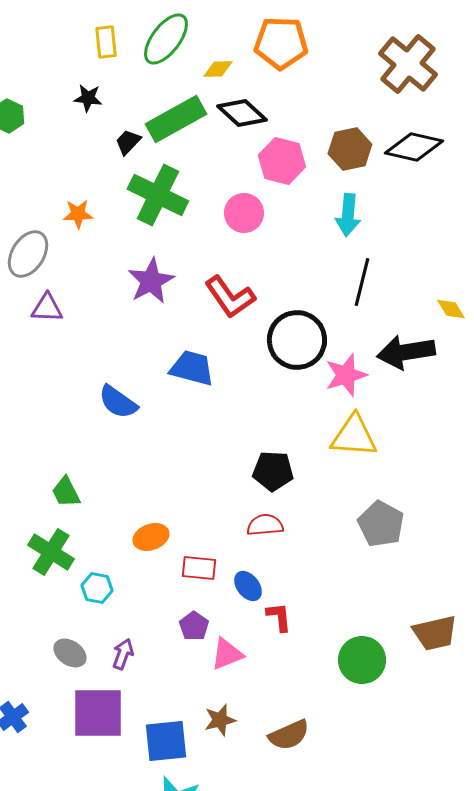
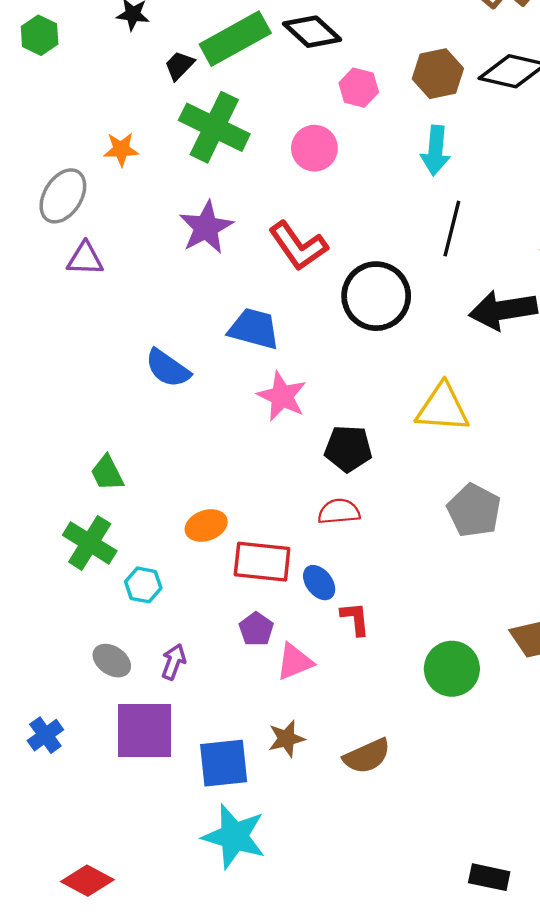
pink hexagon: (282, 161) -> (359, 88), size x0.7
pink star: (346, 375) -> (282, 396), moved, turned -30
red rectangle: (199, 568) -> (262, 562), size x1.4

